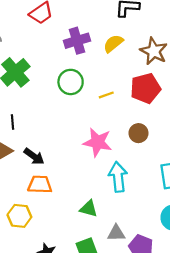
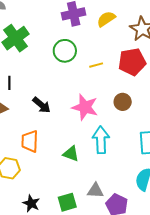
black arrow: (34, 156) -> (42, 105), moved
orange trapezoid: (40, 184) -> (30, 141), turned -95
green triangle: (89, 209) -> (71, 154), moved

